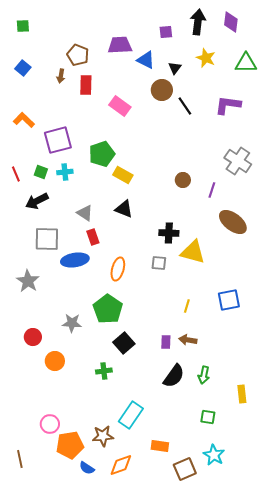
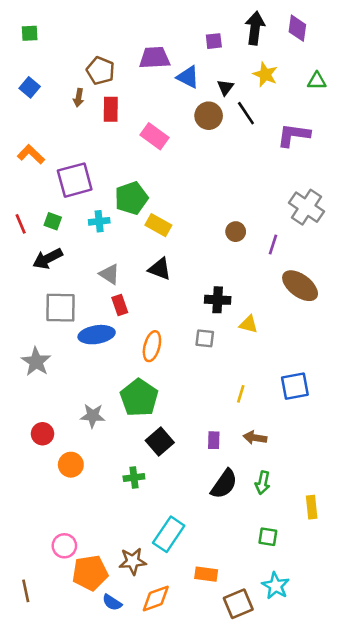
green triangle: (246, 63) -> (317, 81), size x0.7
black line: (185, 106) -> (246, 113), moved
cyan cross: (65, 172) -> (99, 221), moved
yellow triangle: (193, 252) -> (249, 324), size x0.6
brown arrow: (188, 340) -> (255, 438), moved

